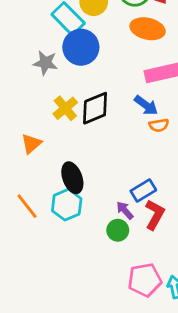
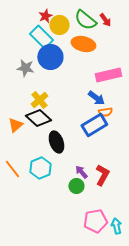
orange ellipse: (148, 29) -> (83, 44), moved
black diamond: (95, 108) -> (38, 118), moved, turned 65
black ellipse: (72, 178) -> (56, 142), moved
blue rectangle: (143, 190) -> (94, 125), moved, size x1.4

